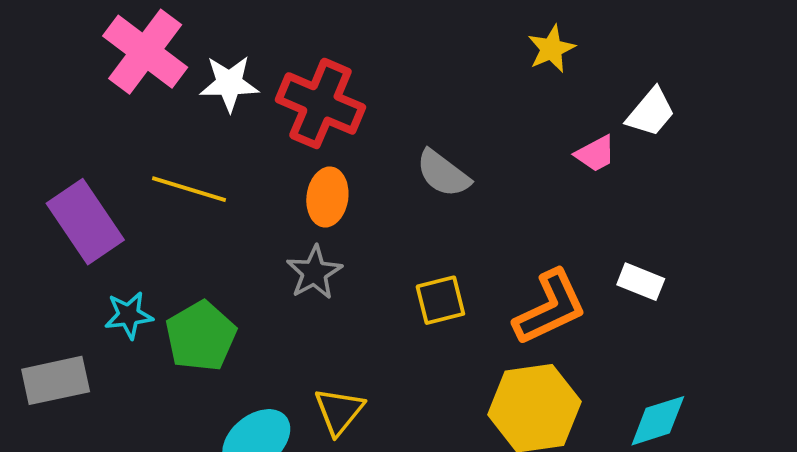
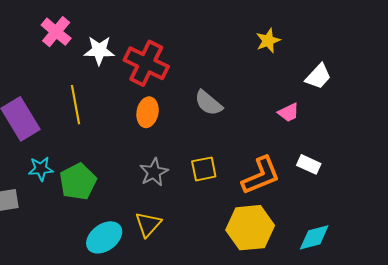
pink cross: (145, 52) -> (56, 32), size x0.7
pink trapezoid: (595, 154) -> (289, 112), moved
yellow line: (189, 189) -> (75, 105), turned 60
gray star: (314, 272) -> (154, 172), moved

